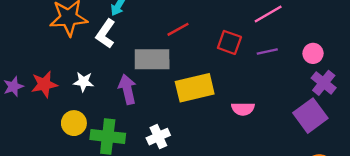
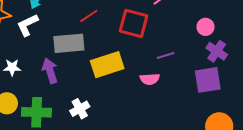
white L-shape: (106, 34) -> (27, 25), turned 35
red square: (229, 42) -> (134, 23), size x1.4
purple line: (267, 52) -> (166, 56), moved
purple square: (310, 116) -> (208, 80), turned 32

